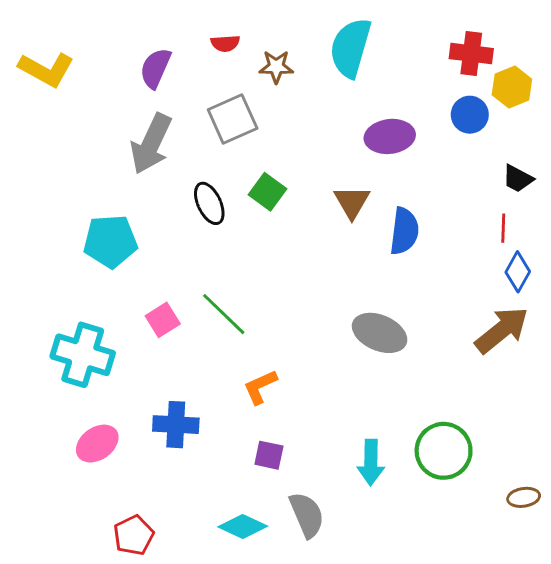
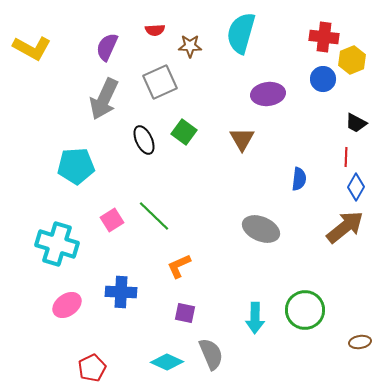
blue semicircle: (404, 231) -> (299, 179), moved, size x0.7

